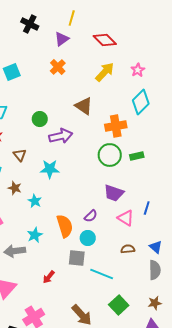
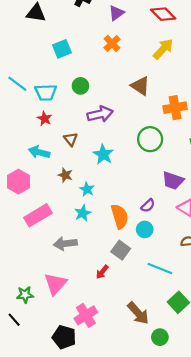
green circle: (40, 119) -> (80, 86), moved
purple arrow: (61, 136) -> (100, 114), moved
green circle: (110, 155) -> (150, 139), moved
cyan star: (50, 169) -> (103, 154), turned 30
cyan star: (35, 235) -> (83, 213), moved
gray square: (77, 258) -> (121, 250), moved, turned 30

